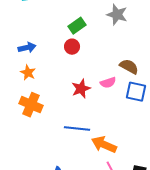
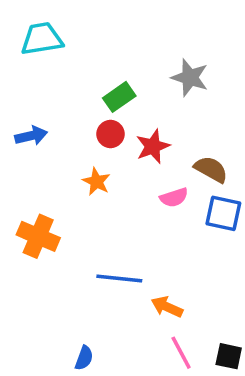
orange star: (28, 73) -> (96, 182), moved
red star: (81, 89) -> (153, 146), moved
orange arrow: (104, 145) -> (167, 307), size x0.7

